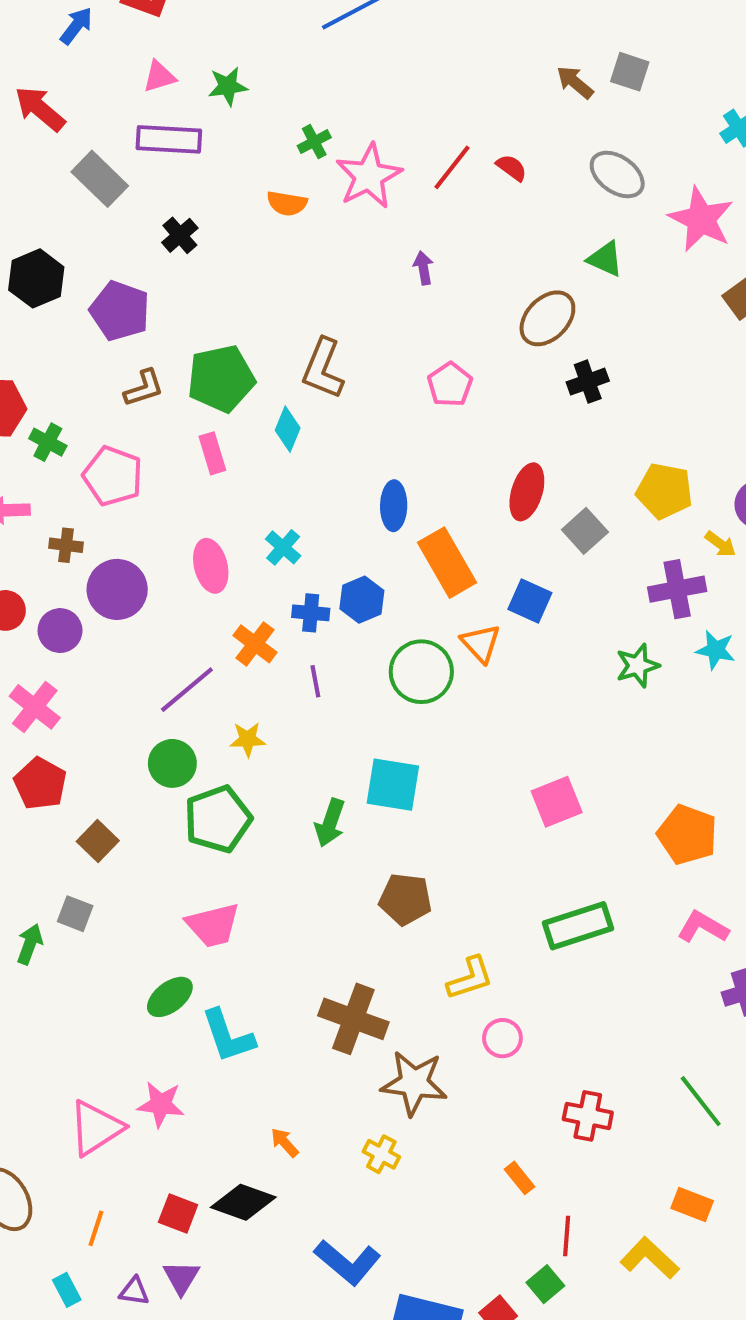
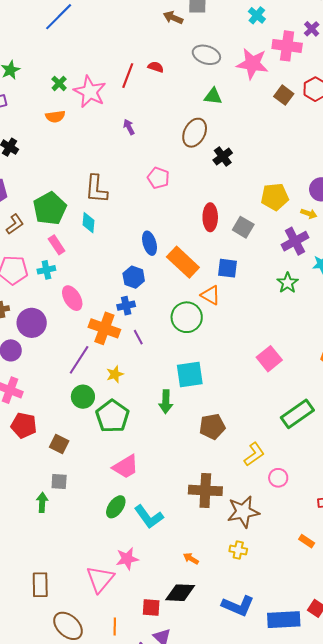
cyan cross: (283, 547) -> (46, 270), moved, turned -36
blue hexagon: (362, 600) -> (134, 277), moved
orange cross: (255, 644) -> (104, 328), size x1.4

